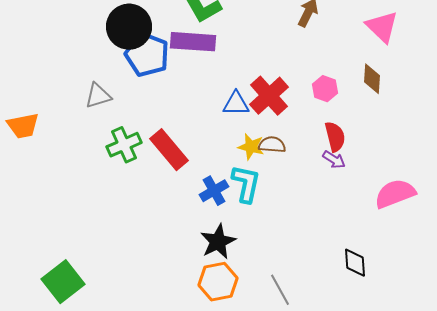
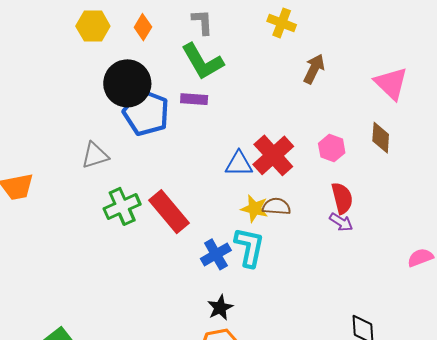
purple rectangle: (193, 42) -> (194, 99), size x0.6
pink semicircle: (395, 194) -> (420, 258), moved, size x0.6
black star: (218, 242) -> (220, 308), size x0.7

